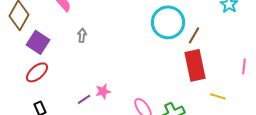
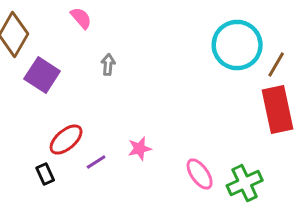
red ellipse: (37, 72) -> (66, 140), moved
purple line: (84, 99) -> (96, 162), moved

